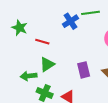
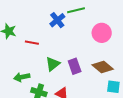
green triangle: (47, 64) -> (53, 64), moved

